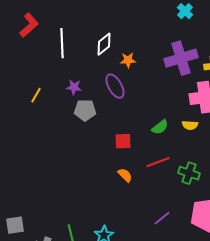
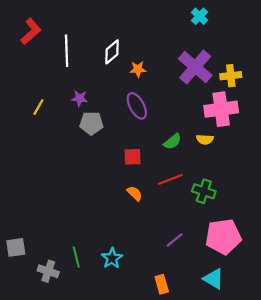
purple cross: (181, 58) -> (195, 67), turned -32
purple ellipse: (115, 86) -> (137, 106), moved

